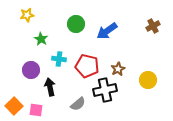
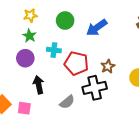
yellow star: (27, 15) -> (30, 15), moved
cyan cross: (59, 59) -> (54, 50), moved
purple circle: (31, 70) -> (25, 58), moved

